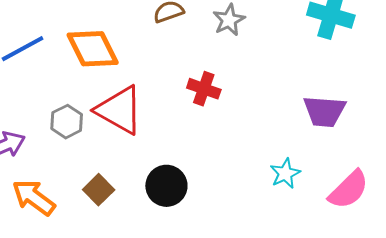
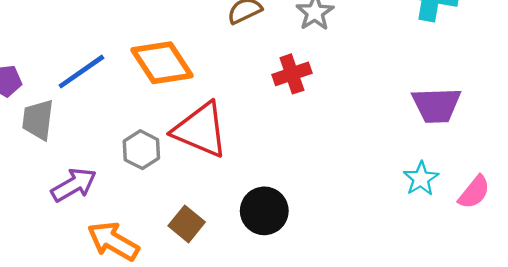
red cross: (204, 89) -> (292, 74), moved, turned -32
cyan star: (285, 173) -> (421, 179), moved
pink semicircle: (349, 190) -> (474, 192), size x0.7

